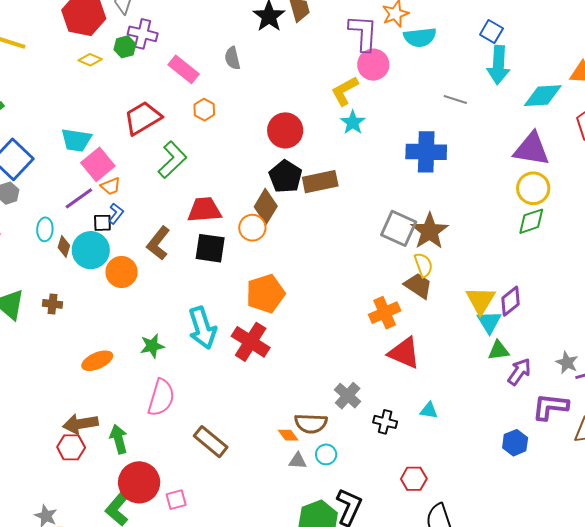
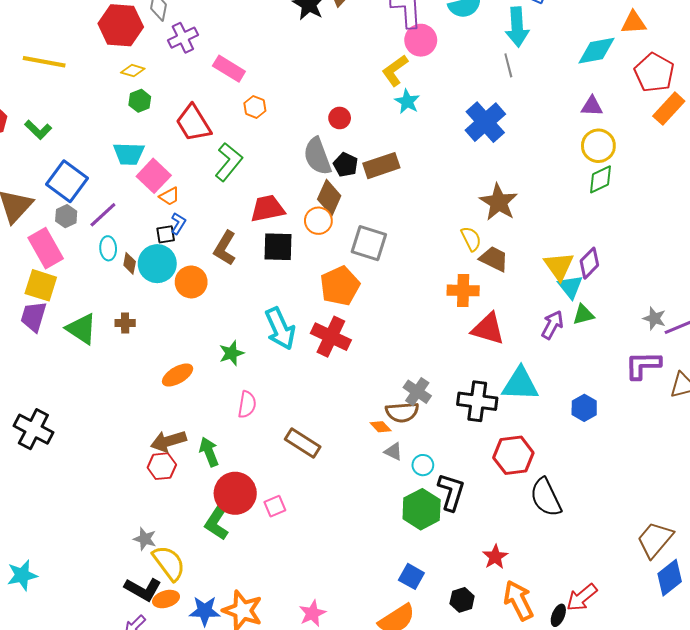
purple cross: (143, 34) -> (183, 38), turned -32
green hexagon: (125, 47) -> (140, 101), moved
gray semicircle: (232, 58) -> (317, 156), moved, size x1.6
cyan arrow: (498, 65) -> (517, 27), moved
gray line: (455, 99) -> (508, 65), turned 65
red trapezoid: (143, 118) -> (193, 123), turned -84
red circle: (285, 130) -> (340, 118), size x0.6
purple triangle: (532, 149) -> (592, 106), size x0.6
blue cross: (426, 152) -> (485, 122), turned -36
black pentagon: (285, 177) -> (346, 165), size x0.7
purple line: (79, 198) -> (103, 215), moved
gray square: (399, 228) -> (369, 243), moved
yellow semicircle: (423, 265) -> (471, 239), moved
orange cross: (385, 313) -> (463, 290), turned 32
purple arrow: (519, 372) -> (552, 325), moved
gray cross: (348, 396) -> (417, 392), moved
pink semicircle: (161, 398) -> (247, 404), size x0.7
cyan triangle: (429, 410) -> (520, 384), size x2.0
black cross: (385, 422) -> (477, 401), size x1.6
blue hexagon: (515, 443) -> (584, 408), moved
cyan circle: (326, 454) -> (423, 465), moved
gray triangle: (298, 461) -> (393, 452), turned 30
red hexagon: (414, 479) -> (513, 455), size x1.5

